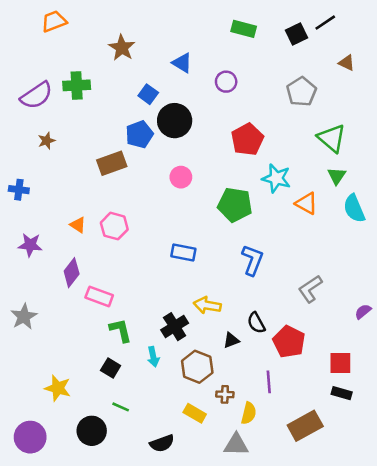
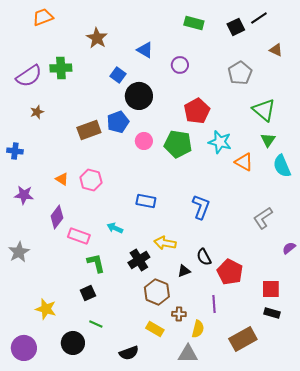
blue pentagon: (139, 134) -> (118, 122), moved
green pentagon: (235, 205) -> (178, 144), moved
gray L-shape: (310, 289) -> (263, 218), moved
cyan arrow: (153, 357) -> (115, 228), moved, turned 126
black square: (111, 368) -> (88, 293), turned 35

